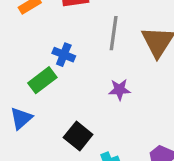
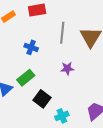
green rectangle: (42, 80) -> (26, 78), moved

